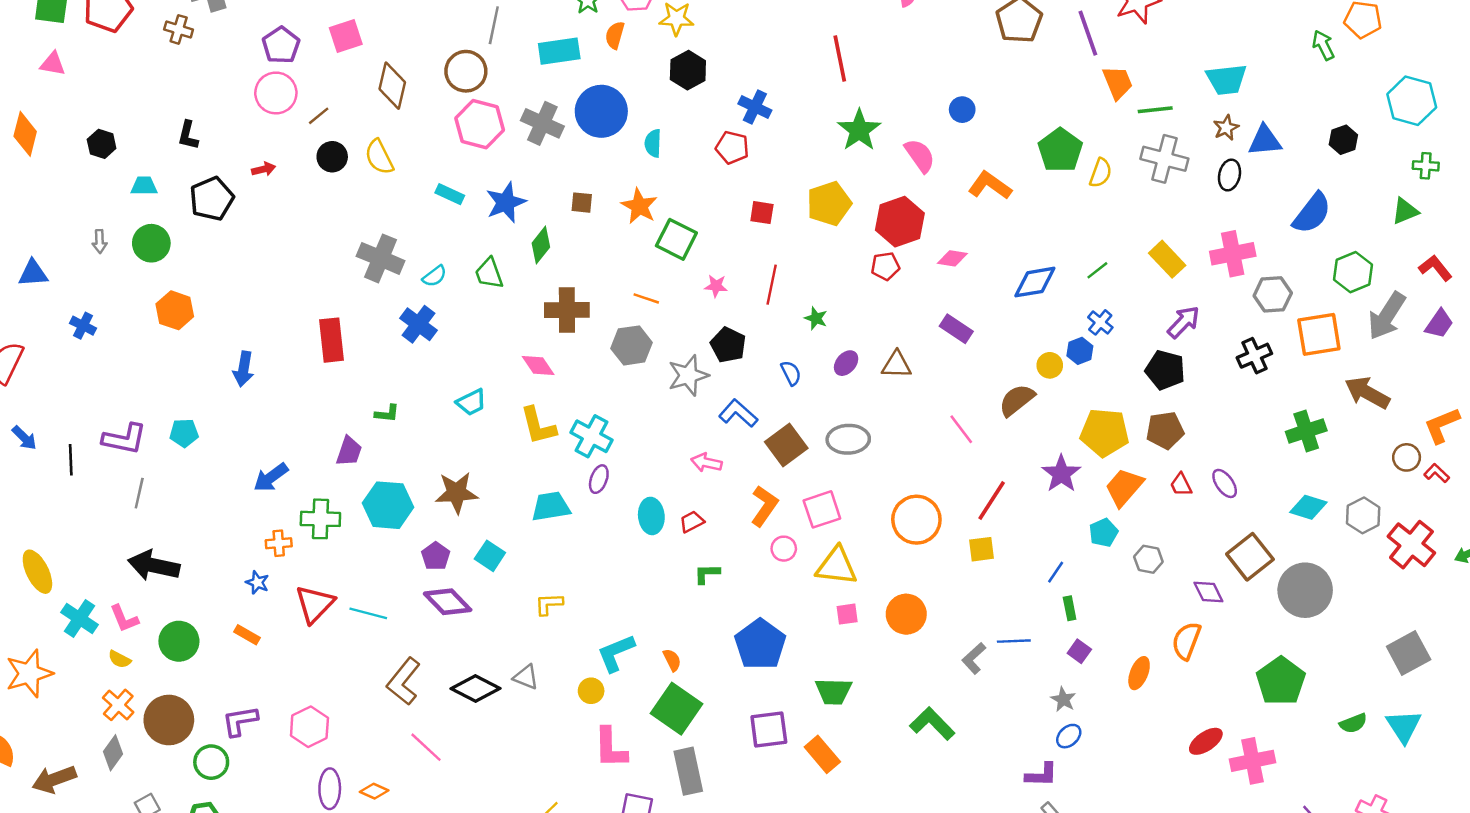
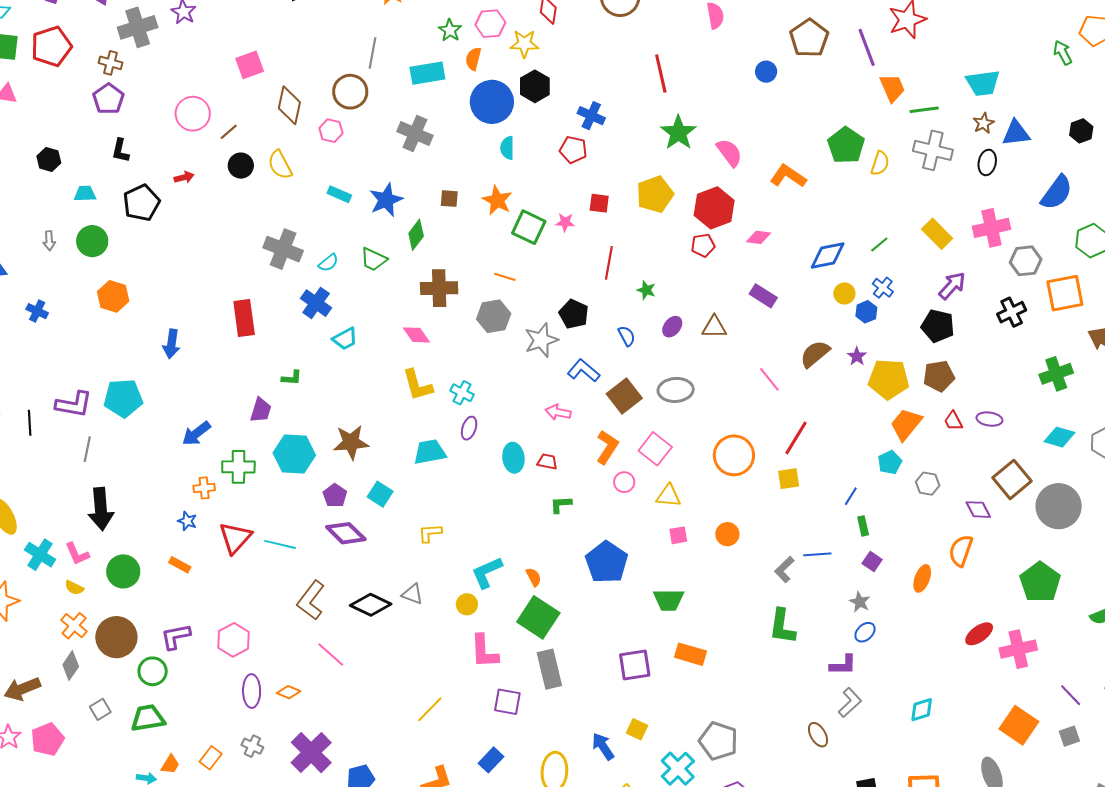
purple pentagon: (281, 45) -> (108, 99), moved
blue circle: (962, 110) -> (766, 72), moved
blue circle: (601, 111) -> (492, 102), moved
pink hexagon: (480, 124) -> (331, 131), moved, size x0.6
green trapezoid: (489, 273) -> (374, 259), turned -44
pink star: (716, 286) -> (565, 222), moved
yellow circle: (1050, 365) -> (844, 293), moved
cyan trapezoid: (471, 402) -> (345, 339), moved
cyan pentagon: (184, 433) -> (123, 398), size x1.6
cyan cross: (591, 436) -> (462, 393), size x0.7
purple star: (1061, 474) -> (857, 356), moved, size x0.6
purple ellipse: (1225, 483) -> (989, 419), turned -45
pink square: (822, 509) -> (655, 449), turned -32
red trapezoid: (692, 522) -> (547, 462), turned 40
black arrow: (154, 566) -> (101, 509), turned -105
yellow triangle: (837, 566) -> (669, 496), size x0.7
orange circle: (906, 614) -> (727, 534), size x0.7
green L-shape: (932, 724) -> (782, 626), moved, turned -126
purple square: (769, 730) -> (635, 665), moved
orange rectangle: (822, 754) -> (690, 654), moved, turned -32

